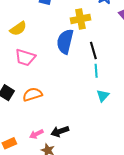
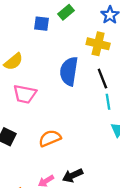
yellow cross: (80, 19) -> (98, 44), moved, turned 30
orange semicircle: (32, 94) -> (50, 138), moved

